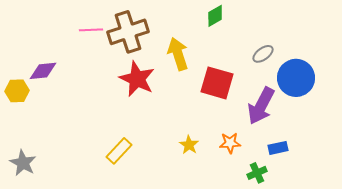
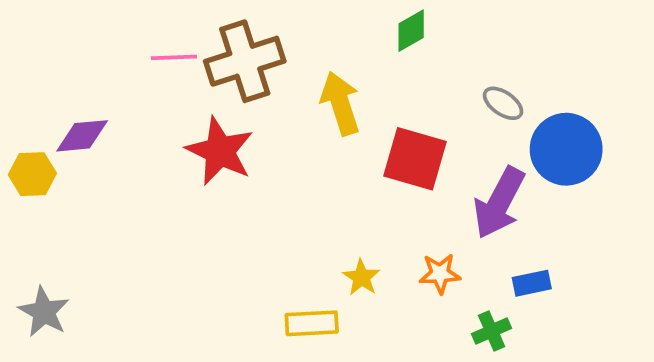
gray ellipse: (263, 54) -> (503, 103), turned 70
red star: (137, 79) -> (220, 151), moved
yellow rectangle: (119, 151) -> (312, 323), moved, turned 44

